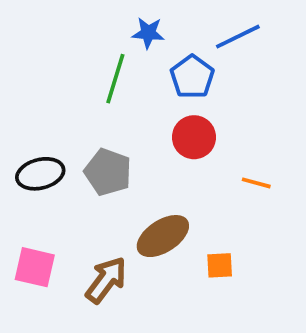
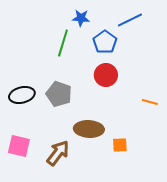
orange line: (256, 183) -> (150, 102), moved
brown ellipse: (163, 236) -> (89, 129), turned 36

